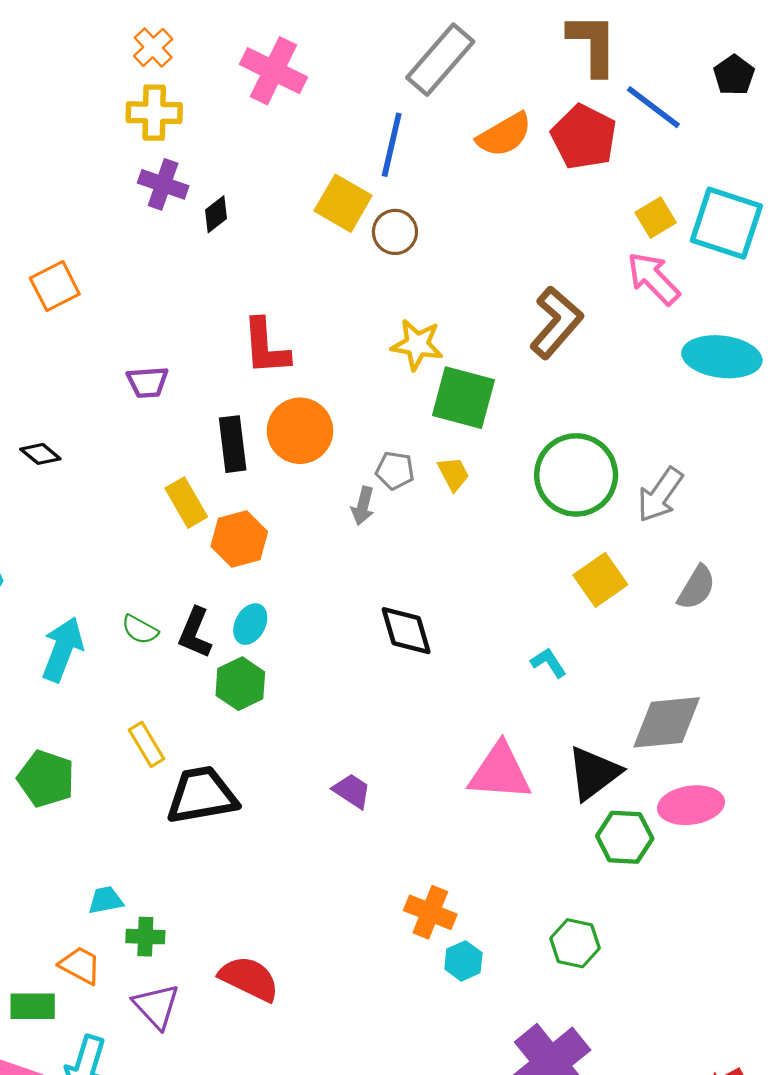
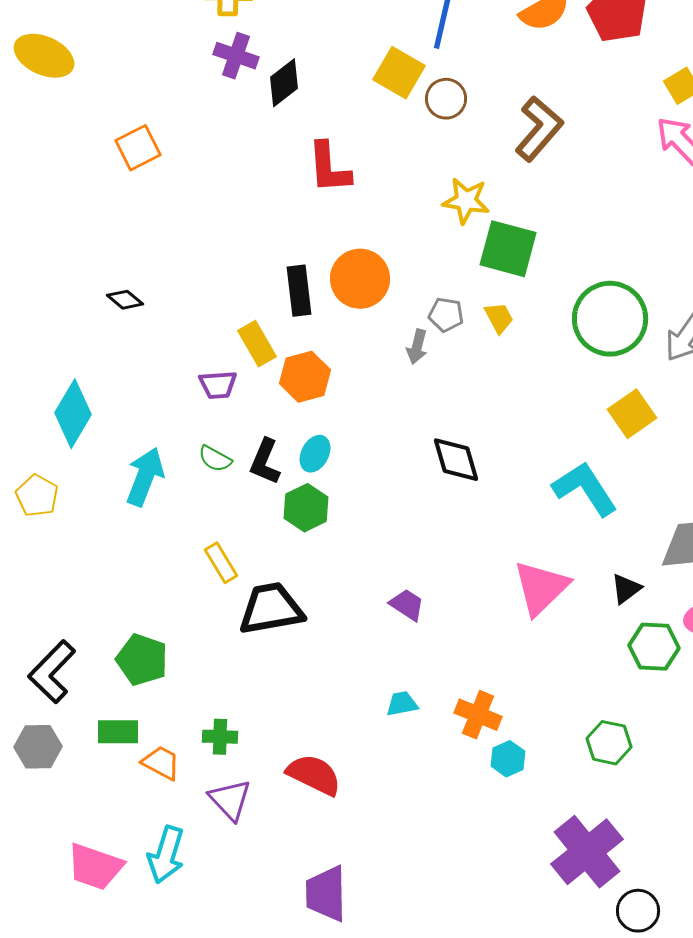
black diamond: (216, 214) -> (284, 83), size x1.4
brown L-shape: (556, 323) -> (539, 129), moved
red L-shape: (266, 347) -> (329, 168), moved
purple trapezoid: (148, 382) -> (218, 385), moved
cyan L-shape: (548, 663) -> (585, 489), size x2.0
pink triangle: (500, 772) -> (541, 588), turned -48
black triangle: (594, 773) -> (626, 589), size x0.6
green pentagon: (46, 779) -> (142, 660), moved
cyan trapezoid: (106, 900) -> (402, 704), moved
green rectangle: (33, 1006) -> (118, 732), moved

